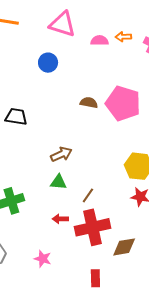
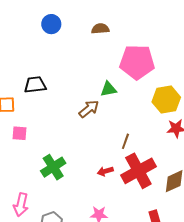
brown semicircle: (89, 103) -> (100, 29), moved
pink pentagon: (123, 103) -> (137, 62), moved
green triangle: (58, 182) -> (108, 89), moved

